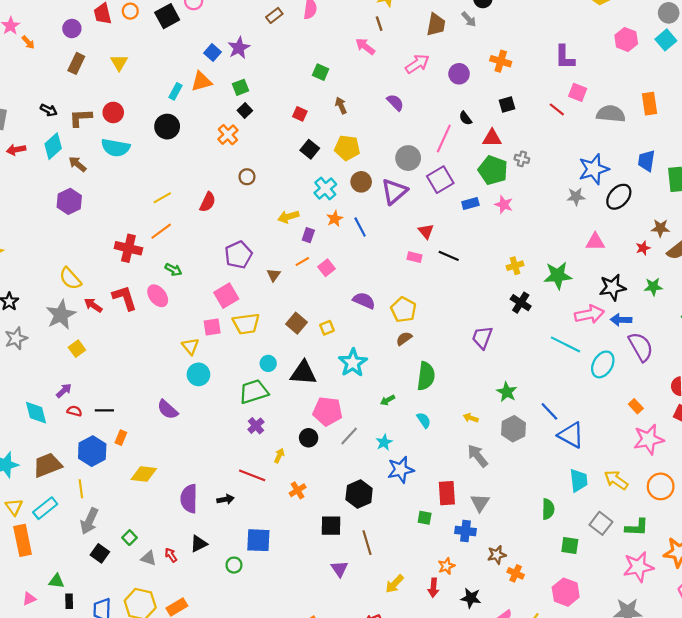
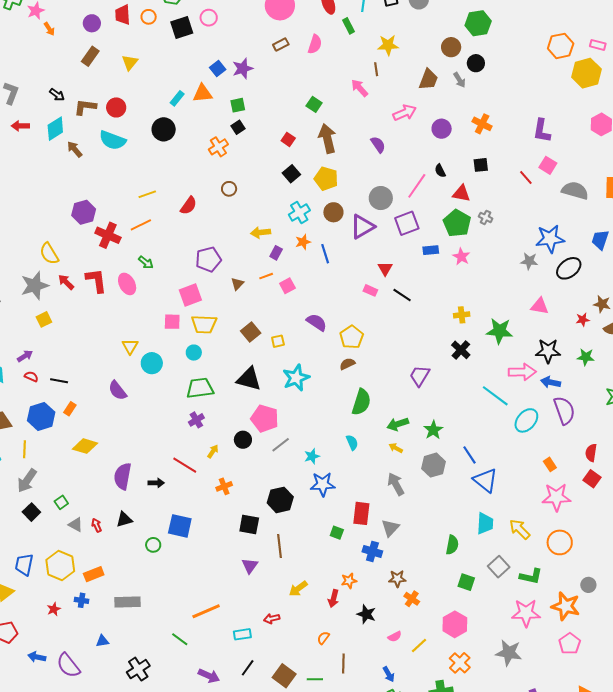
brown arrow: (341, 106) -> (327, 139), size x1.8
purple hexagon: (69, 201) -> (84, 212), moved
yellow triangle: (190, 346) -> (130, 346), moved
cyan circle: (268, 363) -> (194, 353), moved
green arrow: (388, 400) -> (398, 424), moved, size x1.5

